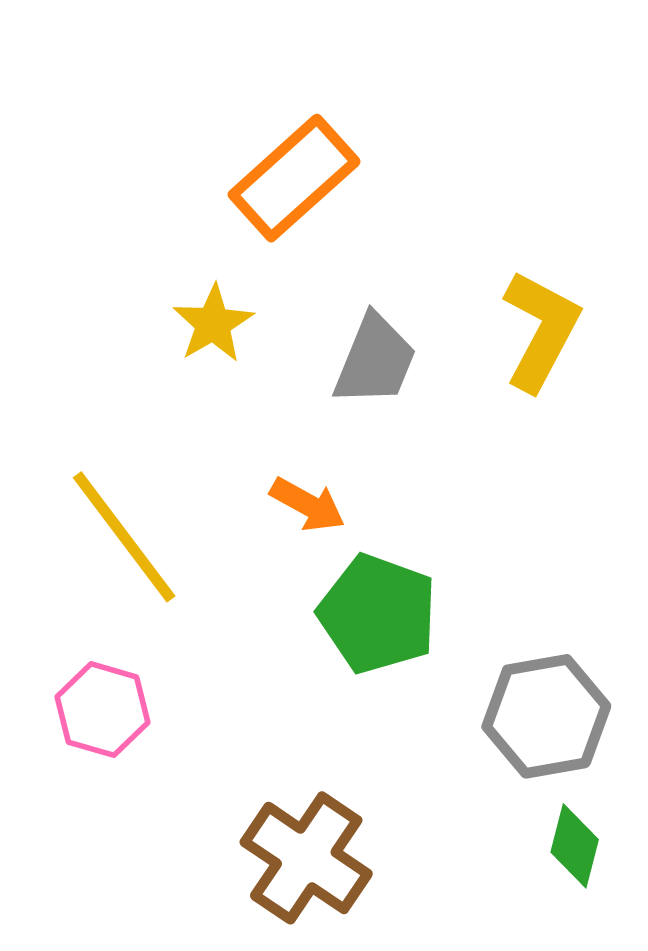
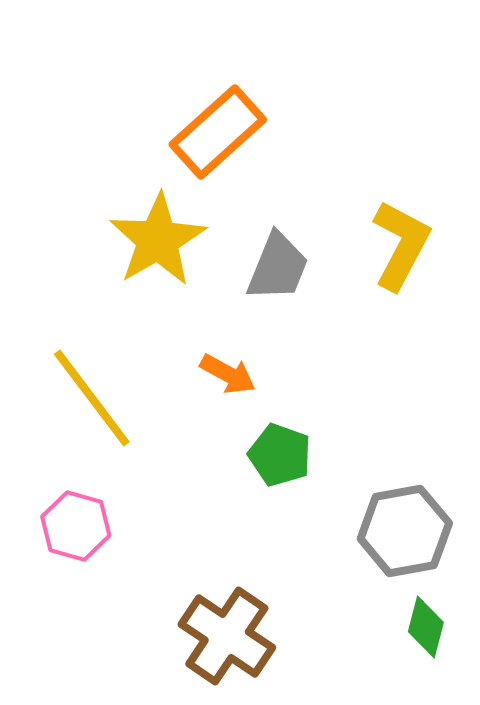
yellow star: (213, 324) -> (158, 240), size x1.6
green pentagon: (378, 614) -> (280, 455), size x0.7

